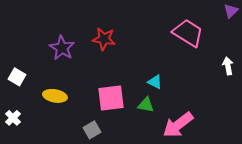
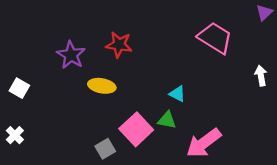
yellow ellipse: (55, 96) -> (102, 86), moved
pink square: (111, 98) -> (136, 129), moved, turned -36

